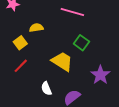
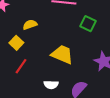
green square: (81, 43) -> (88, 24), moved
white semicircle: (46, 88) -> (51, 85), turned -56

